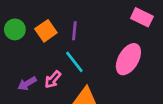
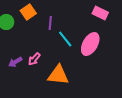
orange square: (46, 31) -> (28, 12), moved
cyan line: (74, 62) -> (65, 39), moved

